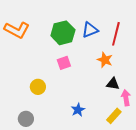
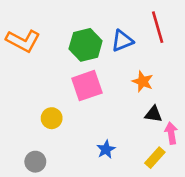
red line: (116, 34) -> (158, 27), moved, turned -30
pink square: (64, 63) -> (87, 86), size x1.6

